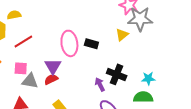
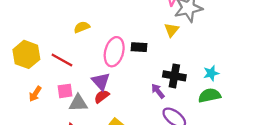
yellow semicircle: (14, 15) -> (82, 27), moved
red line: (23, 42) -> (62, 60), turned 72
pink ellipse: (69, 43) -> (114, 52), turned 35

